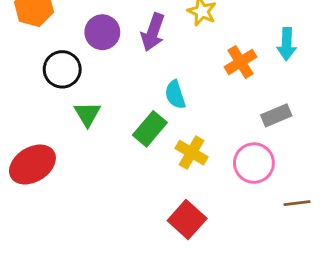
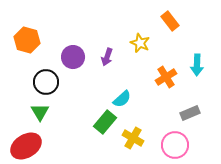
purple arrow: (153, 32) -> (107, 57), size x0.7
cyan semicircle: (175, 95) -> (122, 99), turned -114
green triangle: (87, 114) -> (40, 112), moved

